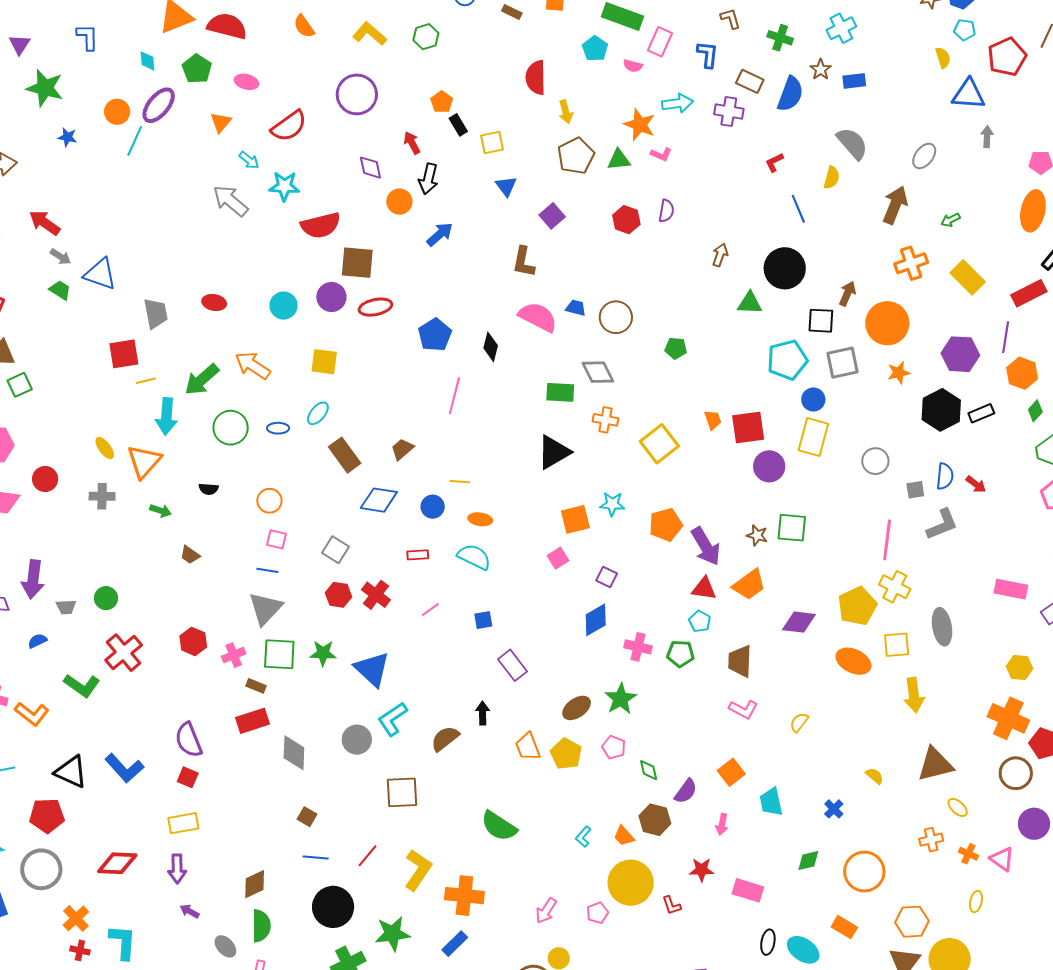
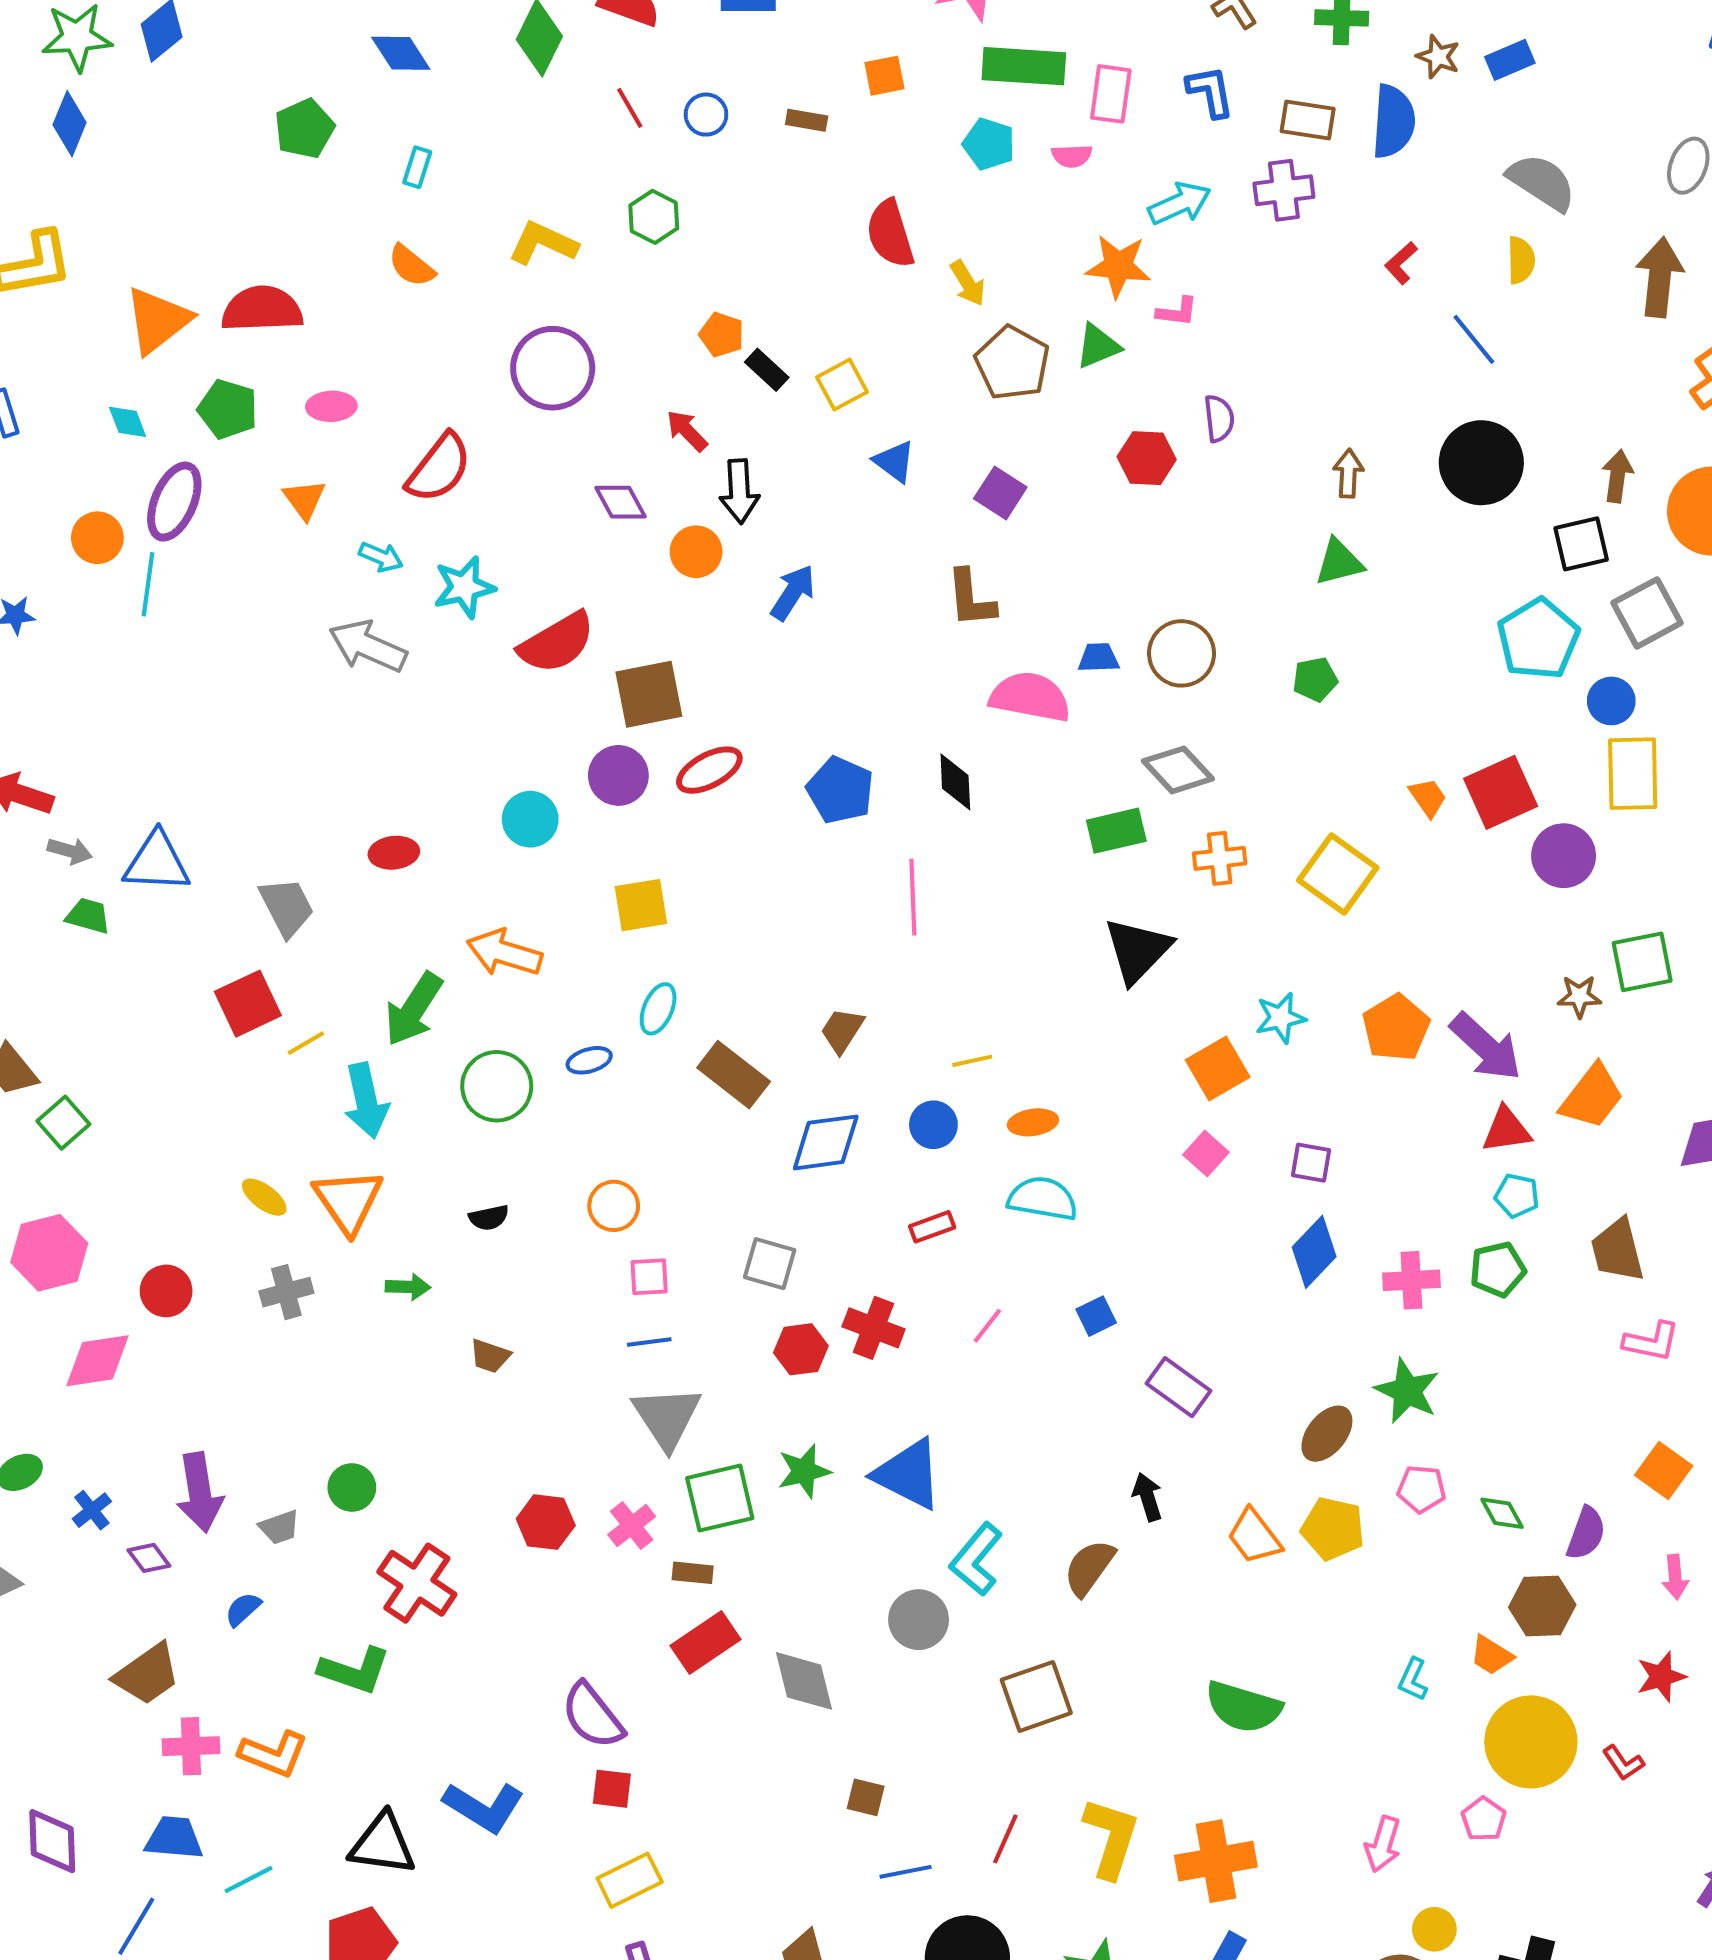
green triangle: (750, 303) -> (1339, 562), moved

